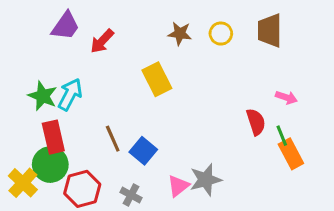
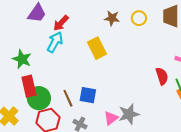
cyan arrow: (70, 94) -> (55, 42), moved
brown line: (113, 139) -> (68, 98), moved
blue square: (143, 151) -> (88, 95), turned -30
green circle: (50, 165) -> (39, 98), moved

